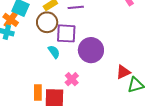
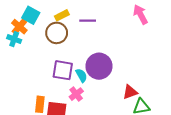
purple square: (66, 33) -> (63, 70), moved
cyan semicircle: (54, 52) -> (81, 75), moved

